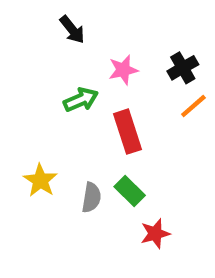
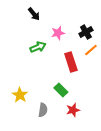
red rectangle: (128, 132) -> (71, 62), moved
yellow star: (40, 180) -> (20, 95), moved
gray semicircle: (91, 197) -> (43, 110), moved

